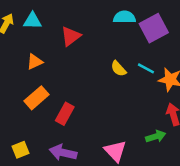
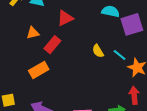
orange rectangle: (36, 98) -> (39, 70), moved
red rectangle: (65, 114) -> (52, 45), moved

